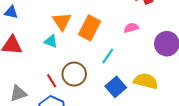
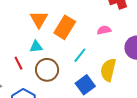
cyan triangle: (51, 41) -> (36, 47), moved, turned -32
red line: (52, 81) -> (18, 63), moved
yellow semicircle: (146, 81) -> (108, 70), moved, turned -95

